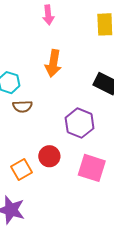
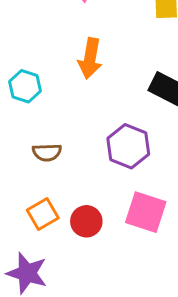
brown semicircle: (22, 106) -> (47, 152), moved
red circle: (49, 156) -> (86, 221), moved

